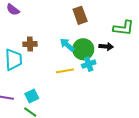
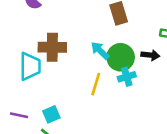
brown cross: (30, 44) -> (52, 47), size x1.5
yellow line: (65, 71) -> (96, 84), turned -66

